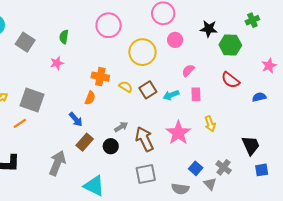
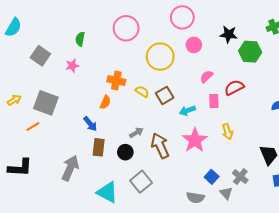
gray square: (25, 42) -> (40, 56), moved
red semicircle: (230, 80) -> (234, 88), moved, turned 114
cyan arrow: (171, 95) -> (187, 111), moved
brown rectangle: (85, 142) -> (99, 147), turned -36
gray square: (146, 174) -> (141, 182), moved, turned -30

